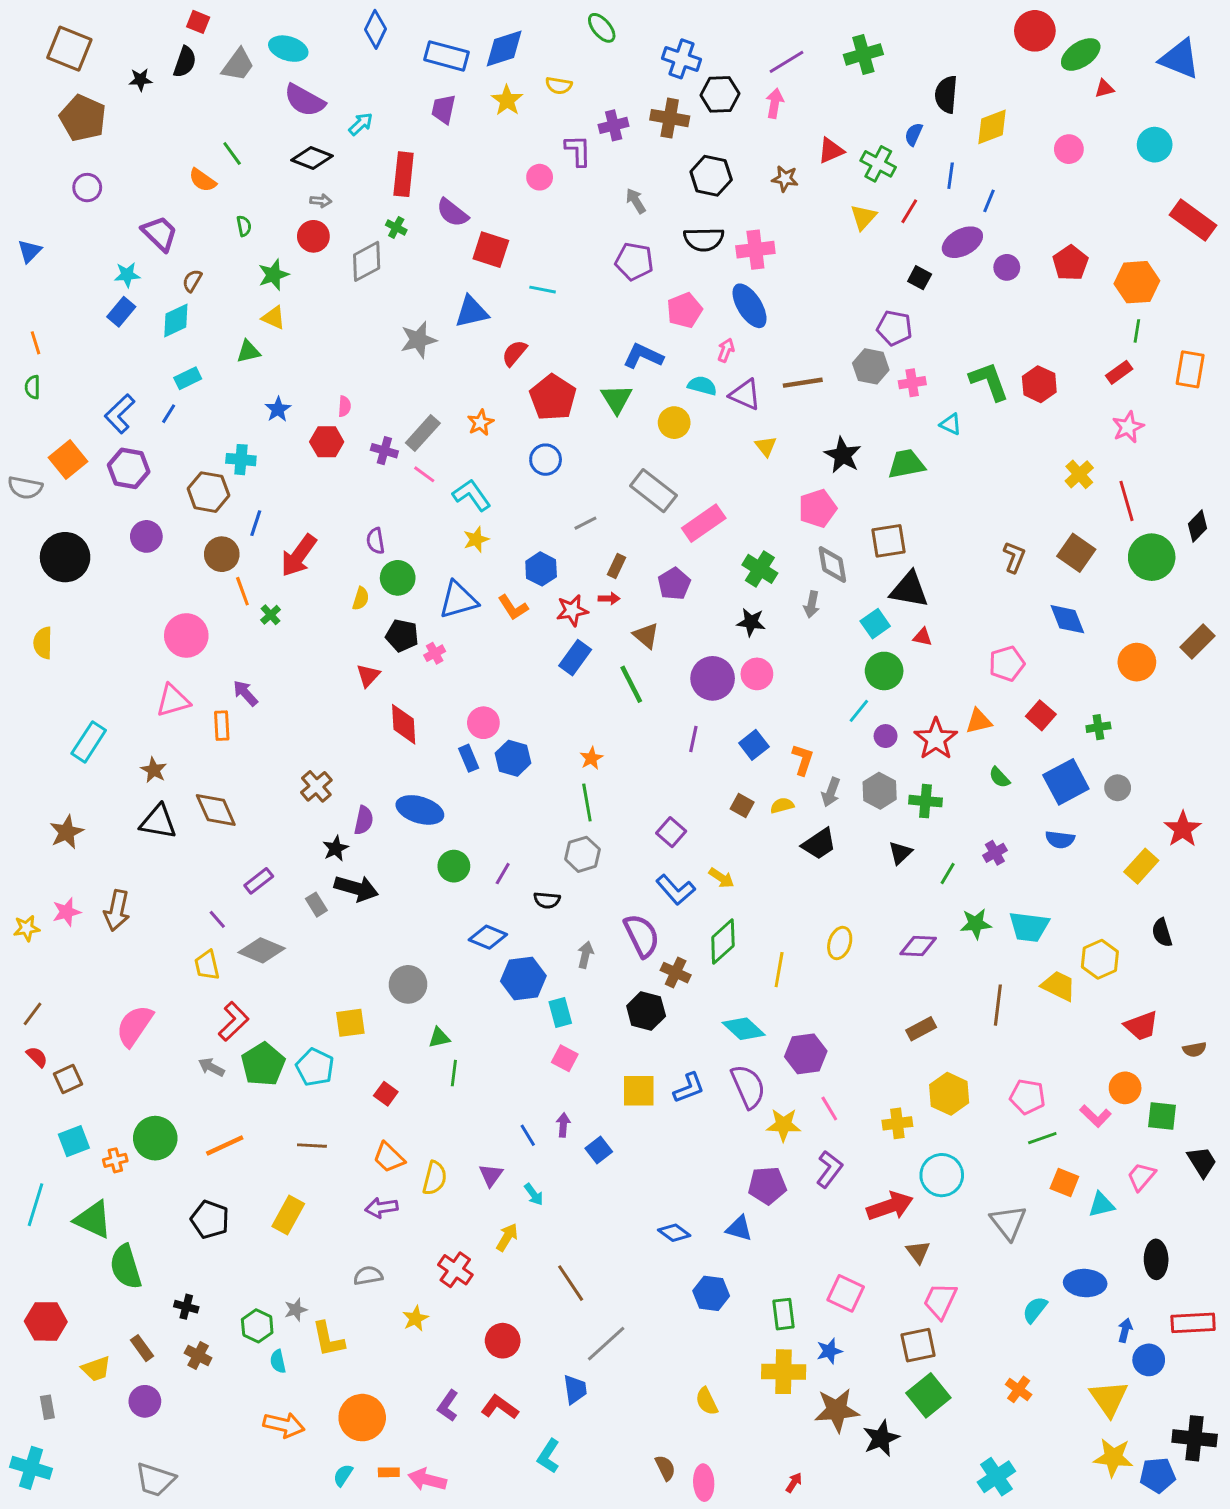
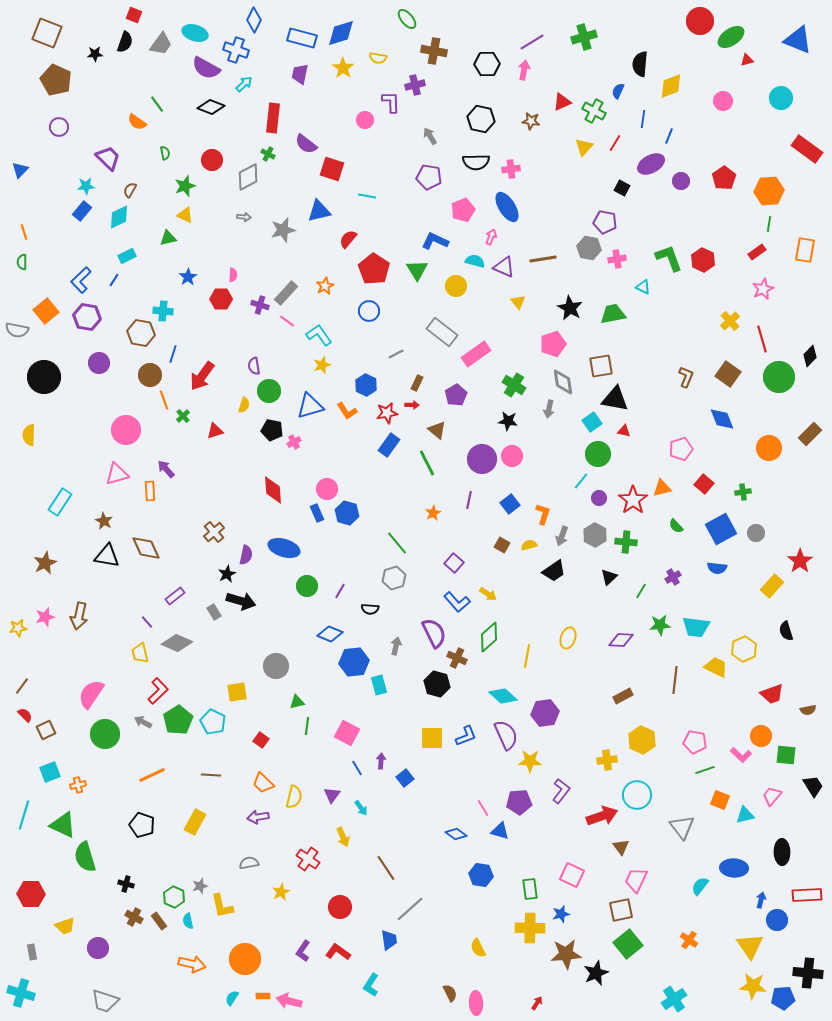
blue cross: (682, 59) -> (236, 50), moved
brown cross: (670, 118) -> (434, 51), moved
gray arrow: (321, 201) -> (244, 217), moved
pink cross: (755, 250) -> (511, 169), size x0.7
red triangle: (368, 675) -> (215, 431), moved, turned 30
orange star: (591, 758) -> (433, 513), moved
green line: (587, 803) -> (397, 543), turned -30
pink square: (565, 1058) -> (347, 733), moved, size x1.4
pink line: (829, 1109) -> (483, 808), moved
green circle: (155, 1138) -> (105, 734), moved
yellow arrow: (507, 1237) -> (343, 837), turned 126
brown rectangle: (142, 1348) -> (159, 921), moved

